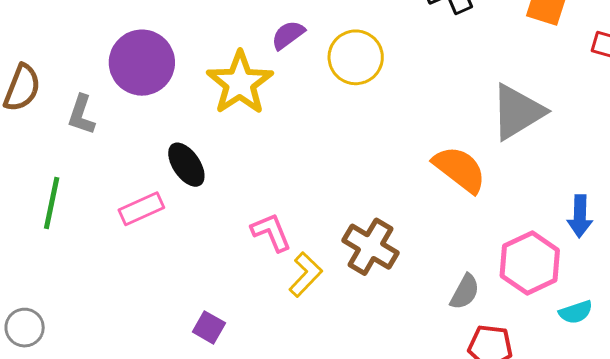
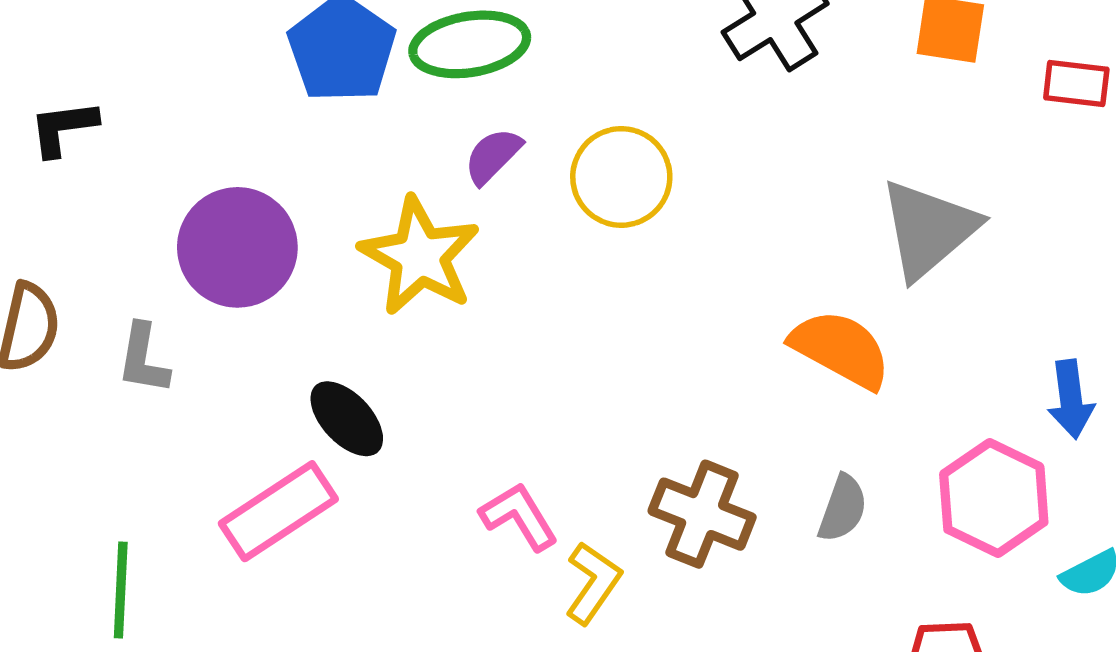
green line: (52, 203) -> (121, 590), moved
pink rectangle: (141, 209) -> (278, 511), size x1.4
gray semicircle: (465, 292) -> (843, 508), moved

